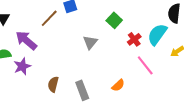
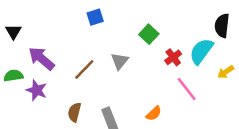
brown line: (49, 18) -> (84, 70), moved
purple star: (22, 66) -> (37, 90), turned -30

